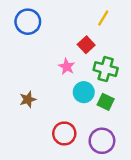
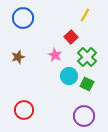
green cross: (106, 69) -> (87, 57), turned 30
brown star: (28, 99) -> (18, 57), moved
red circle: (64, 133) -> (24, 110), moved

